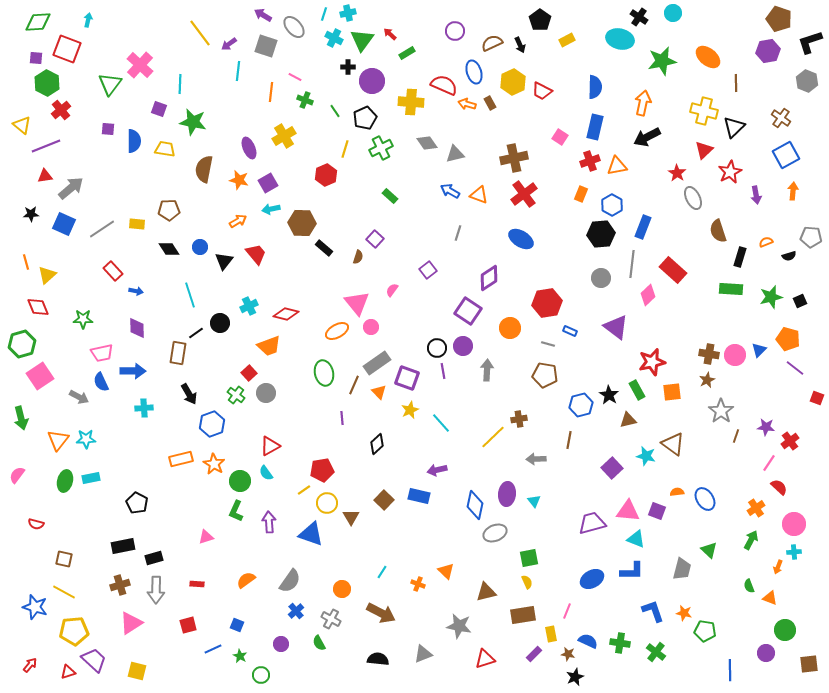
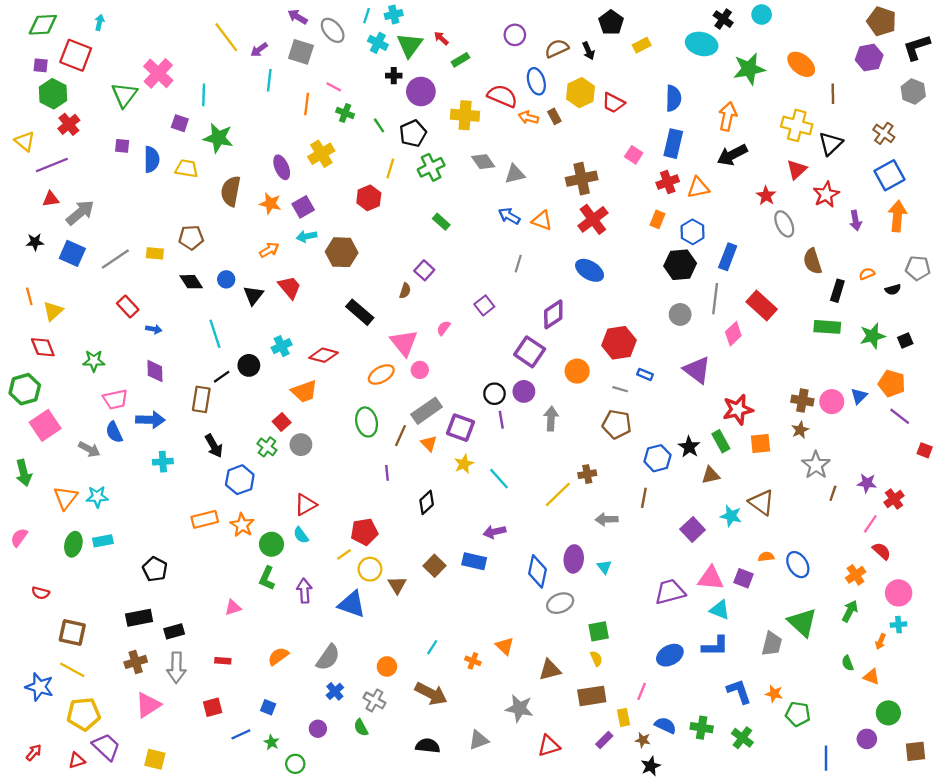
orange arrow: (793, 191) -> (897, 216), size x1.5
black rectangle: (324, 248) -> (360, 312), moved, size x1.4
green triangle: (709, 550) -> (802, 622), size x1.6
brown square: (64, 559) -> (72, 633), size x1.4

